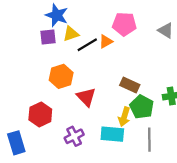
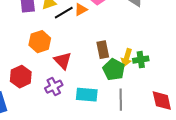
brown rectangle: (130, 85) -> (103, 50), turned 54
yellow arrow: (124, 117) -> (127, 58), moved
purple cross: (74, 136) -> (54, 87), moved

